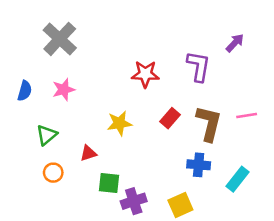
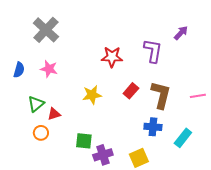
pink star: (64, 90) -> (49, 69), turned 30
pink line: (247, 116) -> (198, 96), moved
red triangle: (88, 153) -> (54, 114), moved

